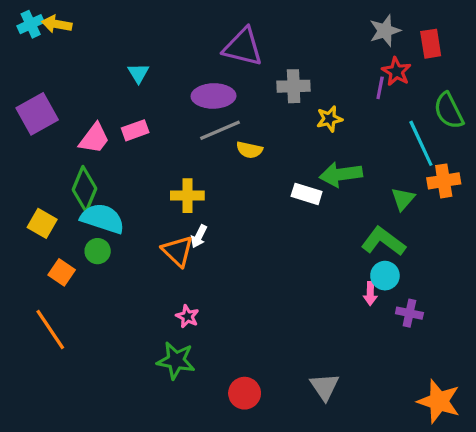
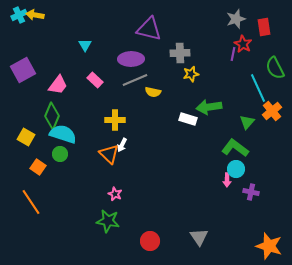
yellow star: (329, 119) -> (191, 74), moved
pink rectangle: (135, 130) -> (95, 80), moved, turned 63
orange cross: (444, 181) -> (272, 111), turned -30

